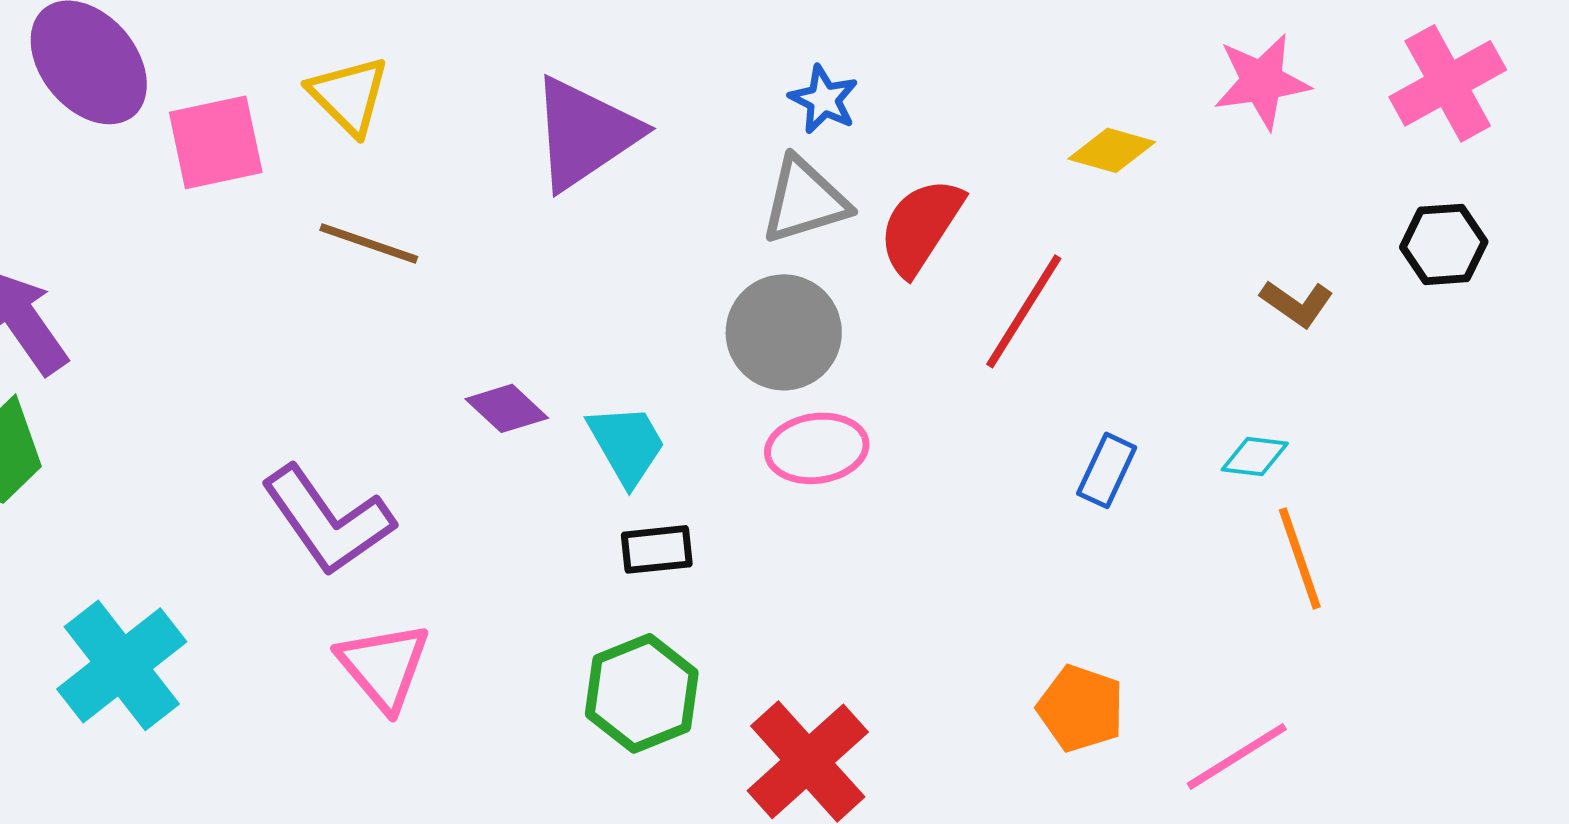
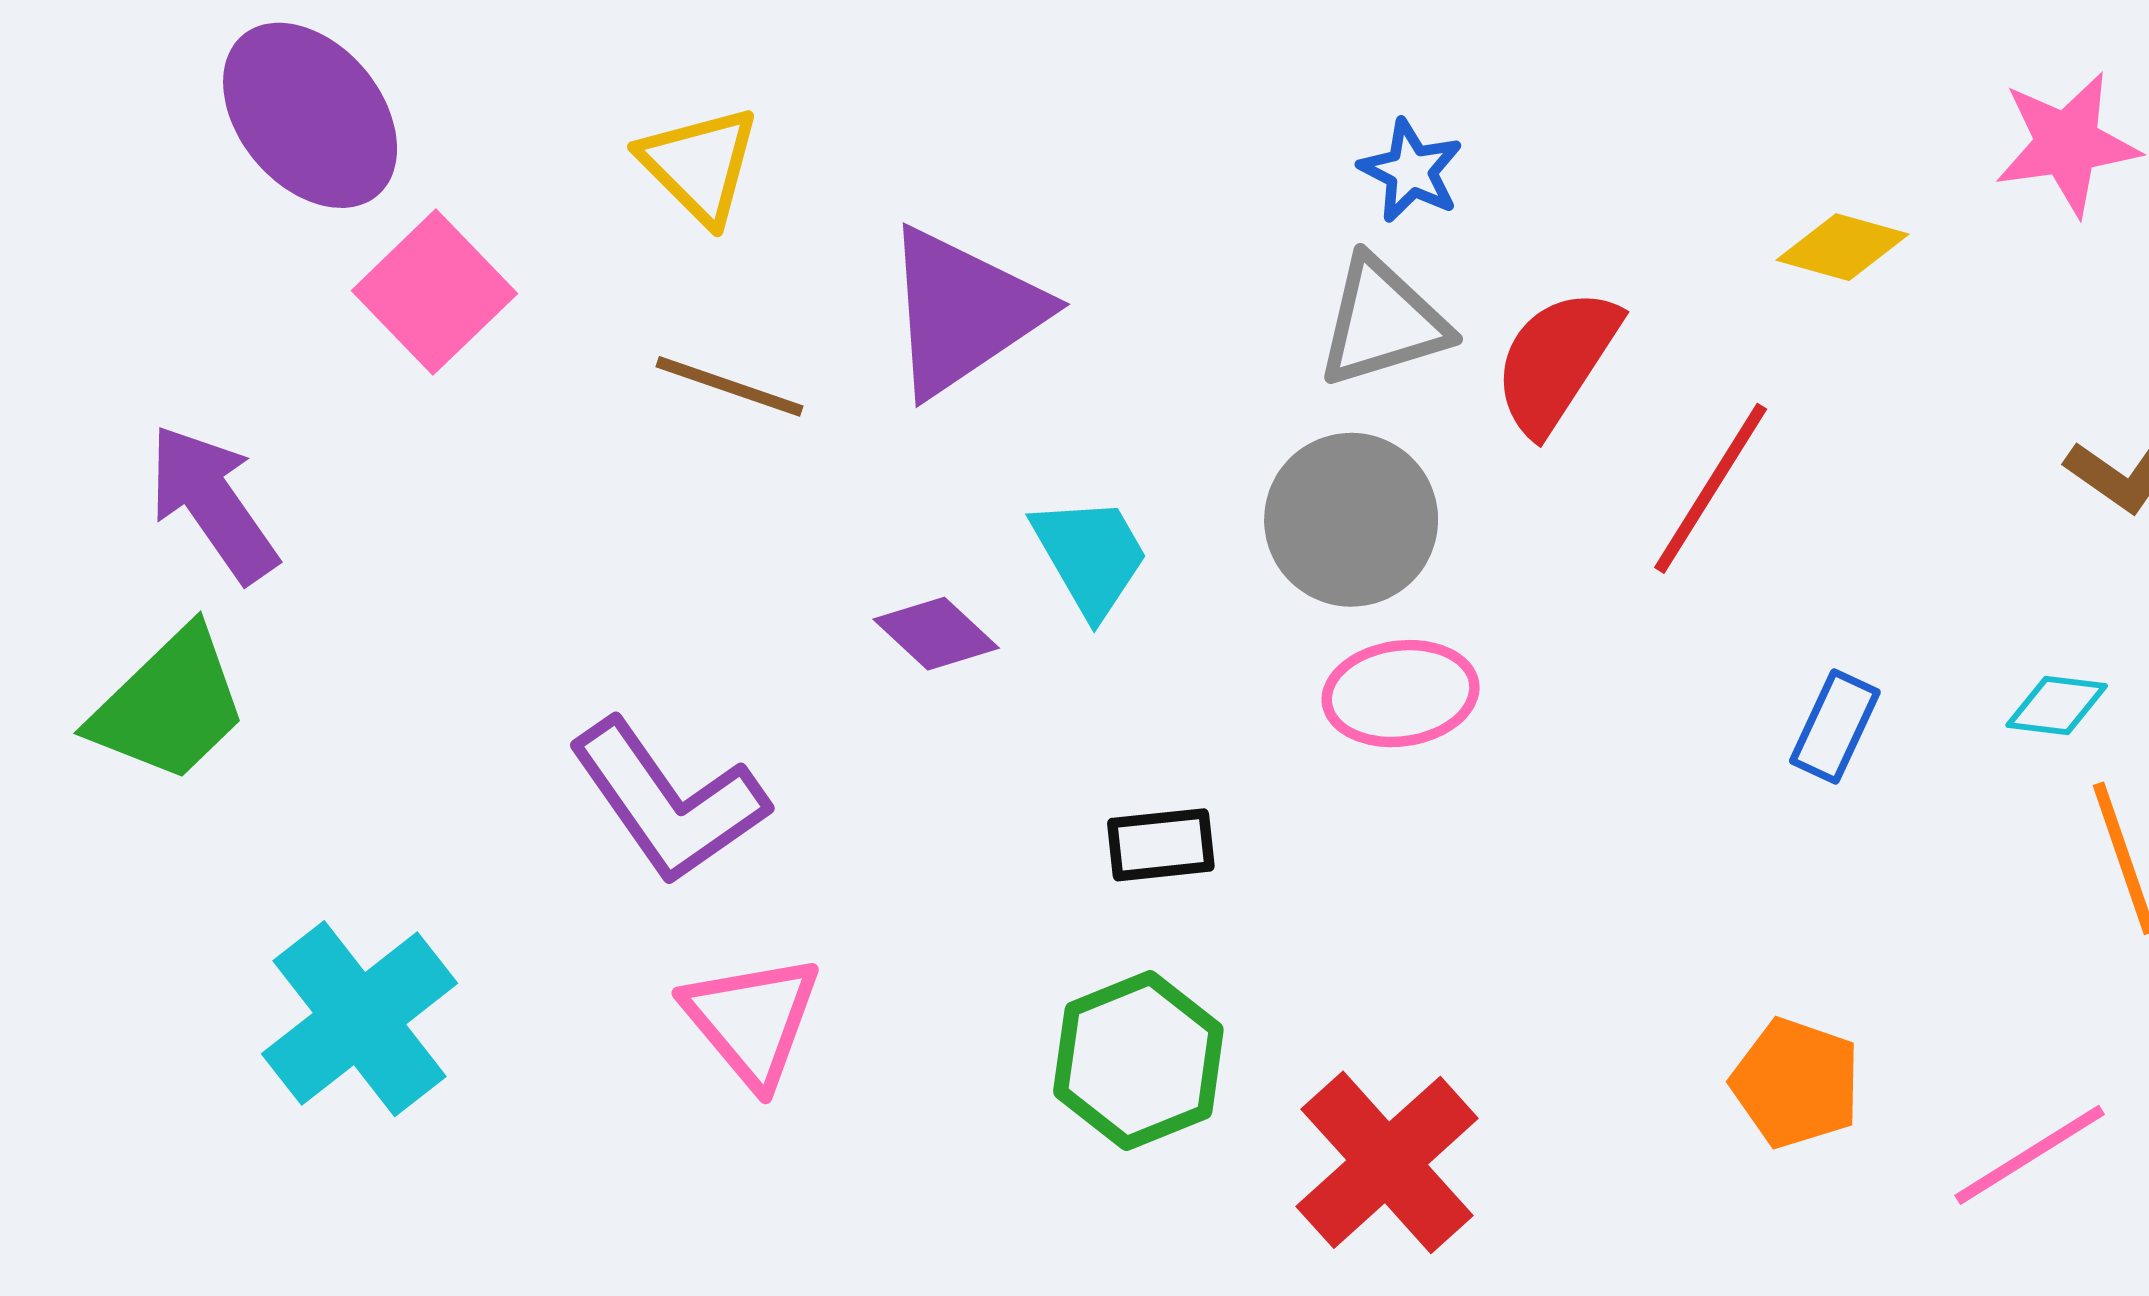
purple triangle: (585, 133) -> (963, 312), moved
pink square: (216, 142) -> (434, 292), moved, turned -32
cyan trapezoid: (627, 444) -> (1090, 556), moved

